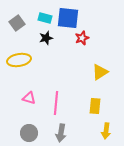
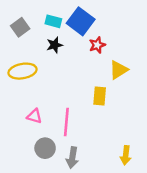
blue square: (68, 18) -> (81, 21), turned 30
yellow triangle: (100, 72) -> (119, 70), moved
yellow rectangle: (95, 106) -> (100, 96), moved
gray circle: (29, 133) -> (45, 148), moved

